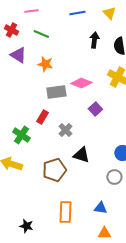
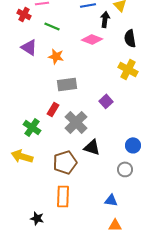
red cross: (11, 30) -> (24, 14), moved
black arrow: (94, 40) -> (105, 19), moved
pink diamond: (81, 83) -> (92, 39), moved
gray cross: (65, 130) -> (76, 122), size x1.6
orange rectangle: (65, 212) -> (63, 196), moved

